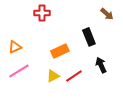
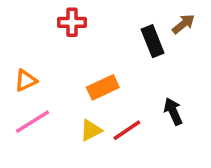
brown arrow: (107, 14) -> (183, 24), turned -80
black rectangle: (89, 37) -> (153, 41), moved

